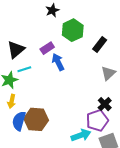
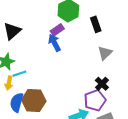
black rectangle: (100, 44) -> (96, 24), turned -56
purple rectangle: (47, 48) -> (57, 30), moved
cyan line: (24, 69) -> (19, 74), moved

